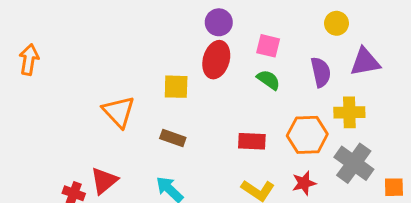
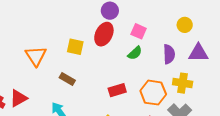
green semicircle: (269, 80) -> (135, 53), turned 91
red rectangle: (252, 141) -> (117, 90), turned -30

